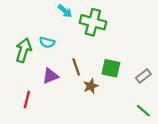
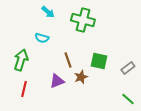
cyan arrow: (65, 11) -> (48, 12), moved
green arrow: (24, 50) -> (21, 60), moved
purple triangle: (50, 76) -> (57, 81), moved

